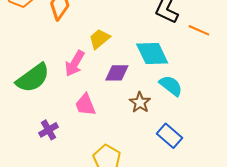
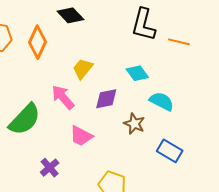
cyan diamond: (152, 54) -> (137, 73), size x0.7
pink arrow: (75, 63) -> (63, 97), turned 120
pink trapezoid: (85, 105) -> (81, 136), turned -30

